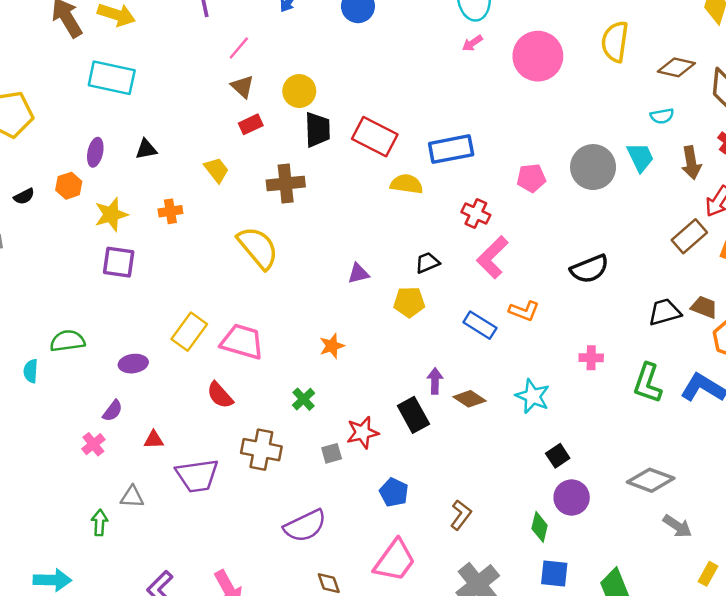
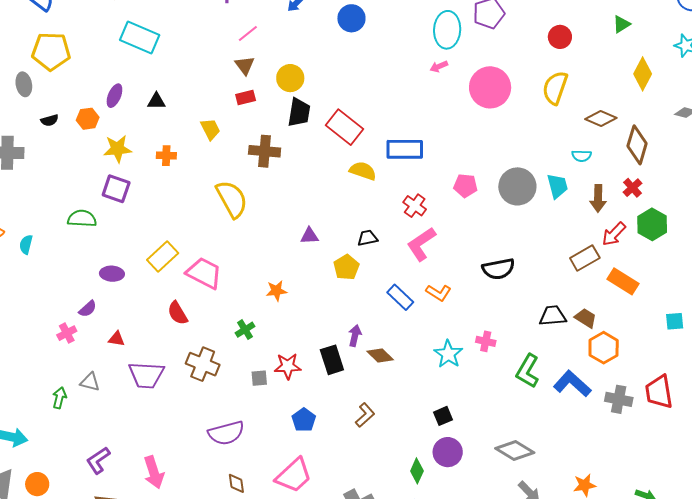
yellow pentagon: (409, 302) -> (346, 267), turned 30
green semicircle: (67, 341) -> (82, 219), moved
cyan semicircle: (31, 371) -> (26, 244), moved
cyan star: (533, 396) -> (448, 354), moved
brown L-shape: (461, 515) -> (365, 415), moved

